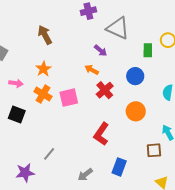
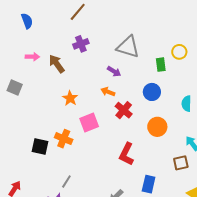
purple cross: (88, 11) -> (81, 44), moved
orange star: (43, 69) -> (70, 98), moved
pink arrow: (16, 83) -> (32, 57), moved
orange cross: (43, 94) -> (64, 139), moved
gray line: (49, 154) -> (66, 181), moved

